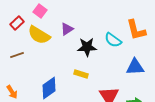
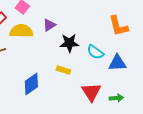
yellow semicircle: (39, 35) -> (21, 31), turned 150
cyan semicircle: (113, 40) -> (95, 52), moved

